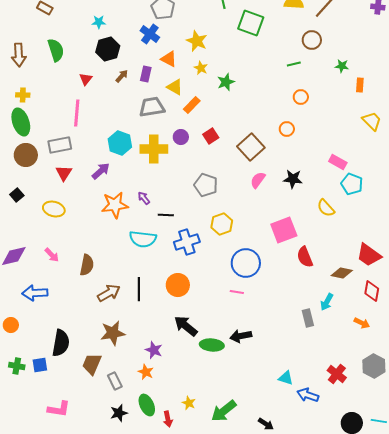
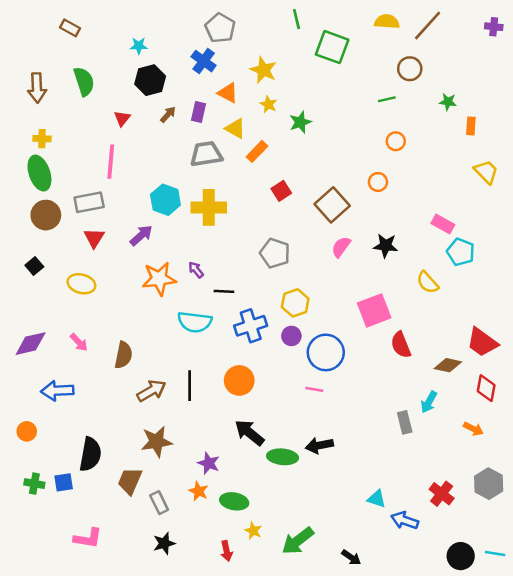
purple circle: (181, 137) -> (291, 336), moved
green ellipse: (147, 405) -> (234, 501), moved, turned -55

